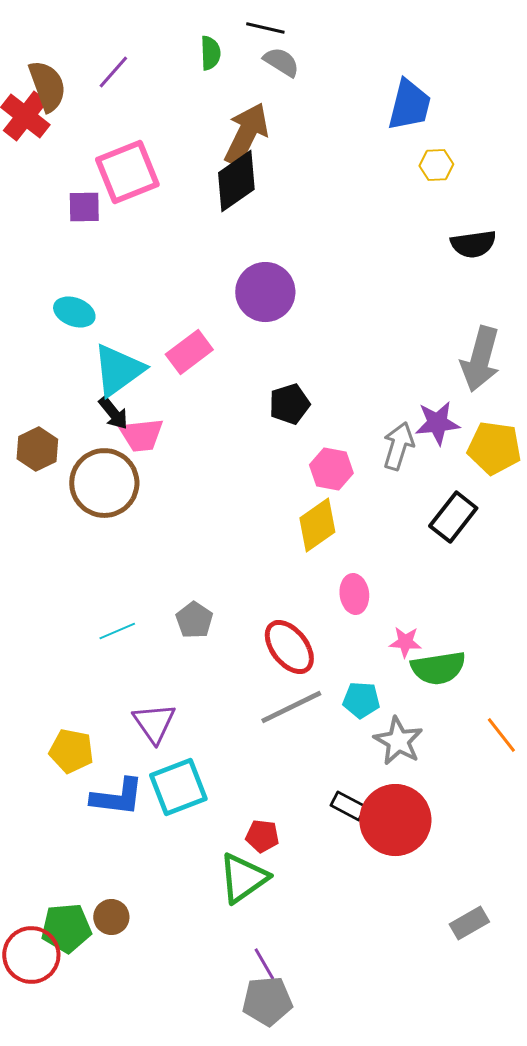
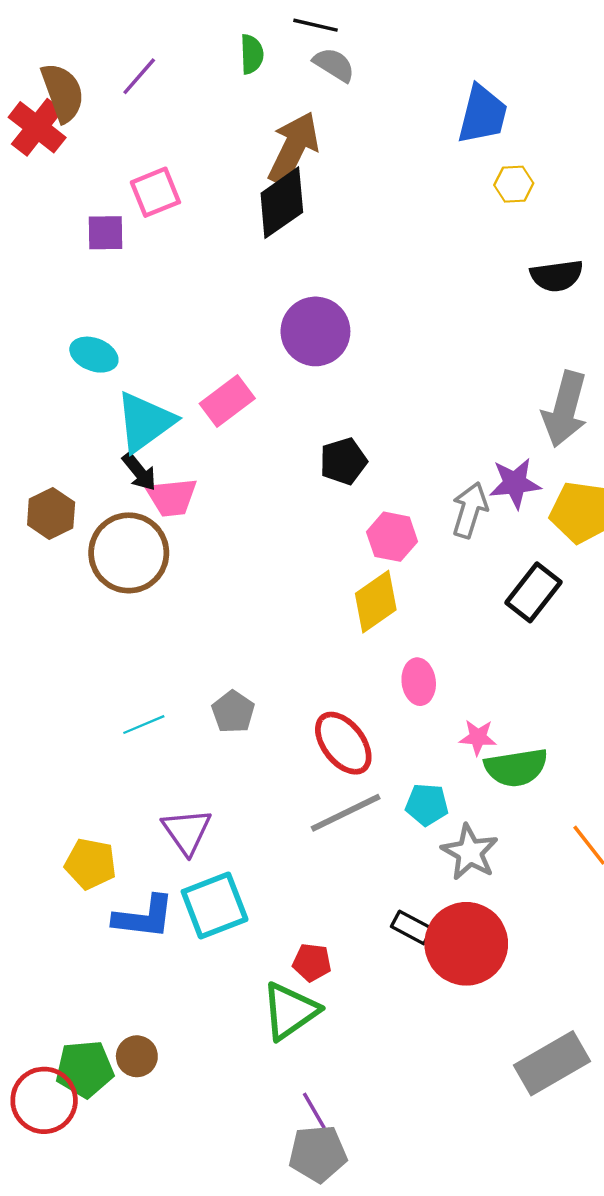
pink square: (127, 172) -> (155, 192), size x0.7
gray rectangle: (469, 923) -> (552, 1063), size x1.6

